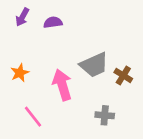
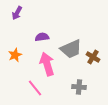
purple semicircle: (53, 22) -> (42, 37), moved
pink line: (33, 117) -> (35, 88), moved

